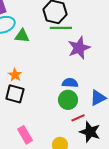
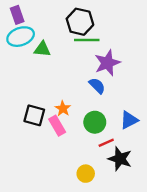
orange star: (15, 75) -> (63, 109), moved
blue semicircle: (70, 83) -> (97, 86), moved, turned 42
pink rectangle: (25, 135) -> (57, 126), moved

